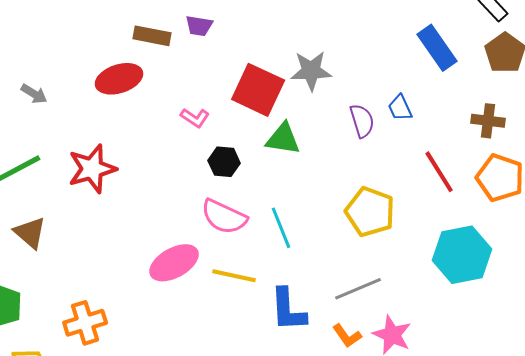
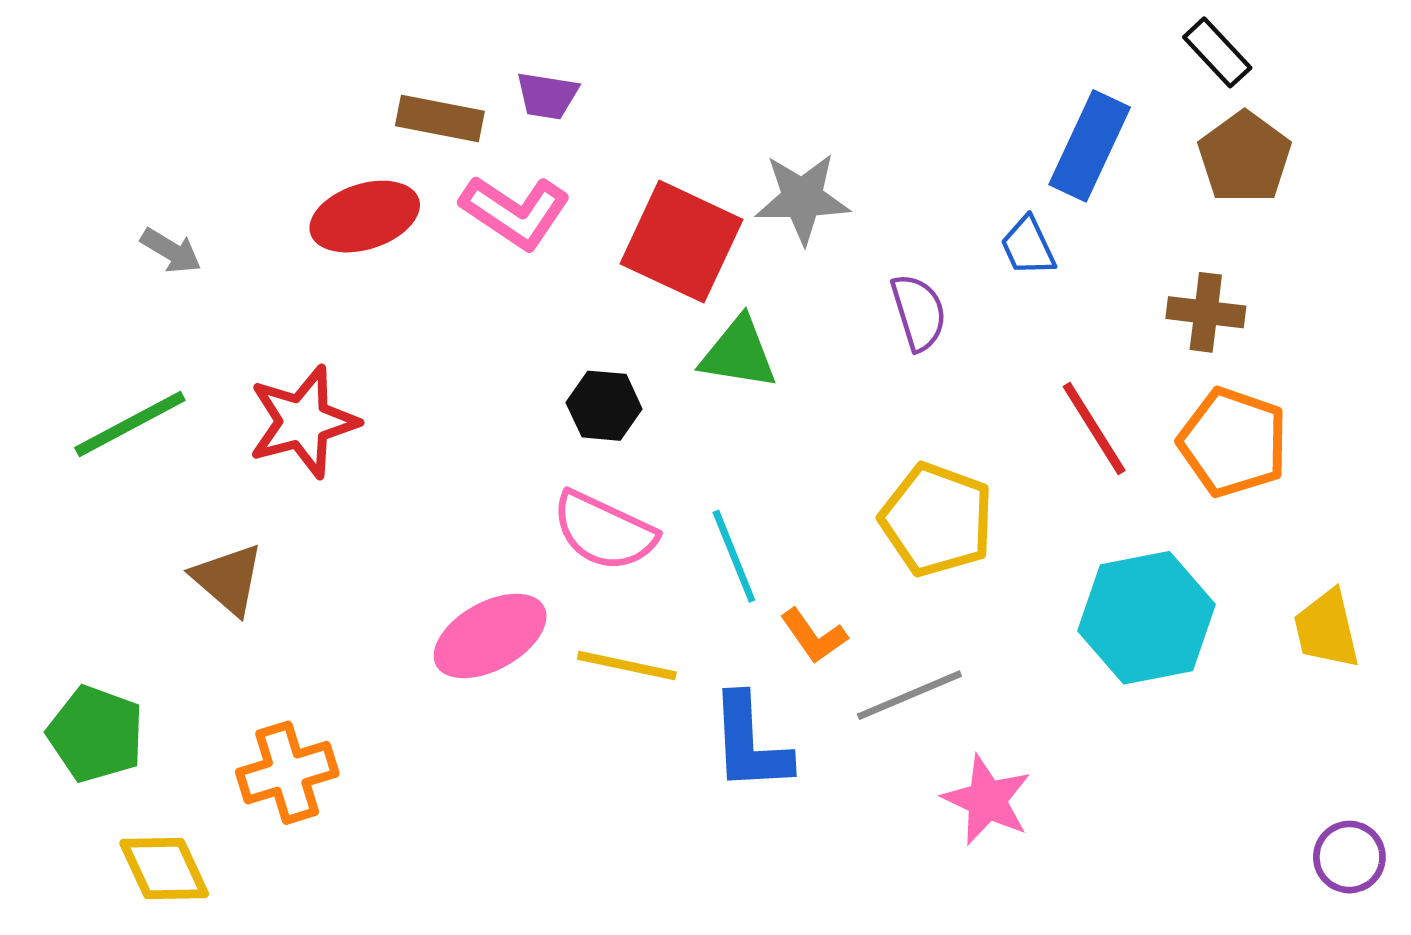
blue rectangle: (437, 48) -> (1090, 146), turned 60
blue trapezoid: (400, 108) -> (1028, 246), moved
pink L-shape: (195, 118) -> (515, 212), moved, size x1.6
brown triangle: (30, 233) -> (228, 579), moved
orange L-shape: (347, 336) -> (814, 636), moved

